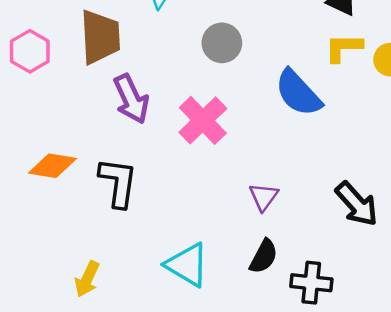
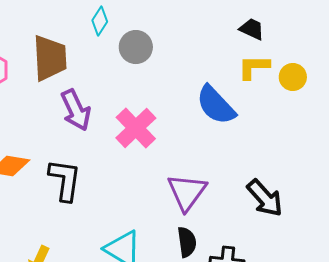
gray circle: (222, 43) -> (136, 47), moved
purple triangle: (264, 197) -> (187, 192), size x1.6
black semicircle: (264, 256) -> (187, 242), turned -36

